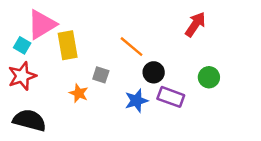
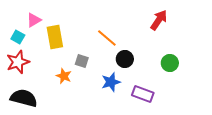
pink triangle: (42, 24) -> (34, 20), size x0.6
purple rectangle: (171, 97) -> (143, 94), moved

